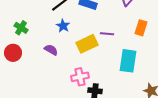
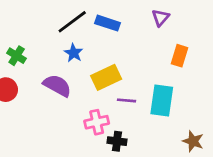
purple line: (107, 34) -> (126, 100), moved
purple semicircle: (51, 50) -> (57, 86), size x1.5

